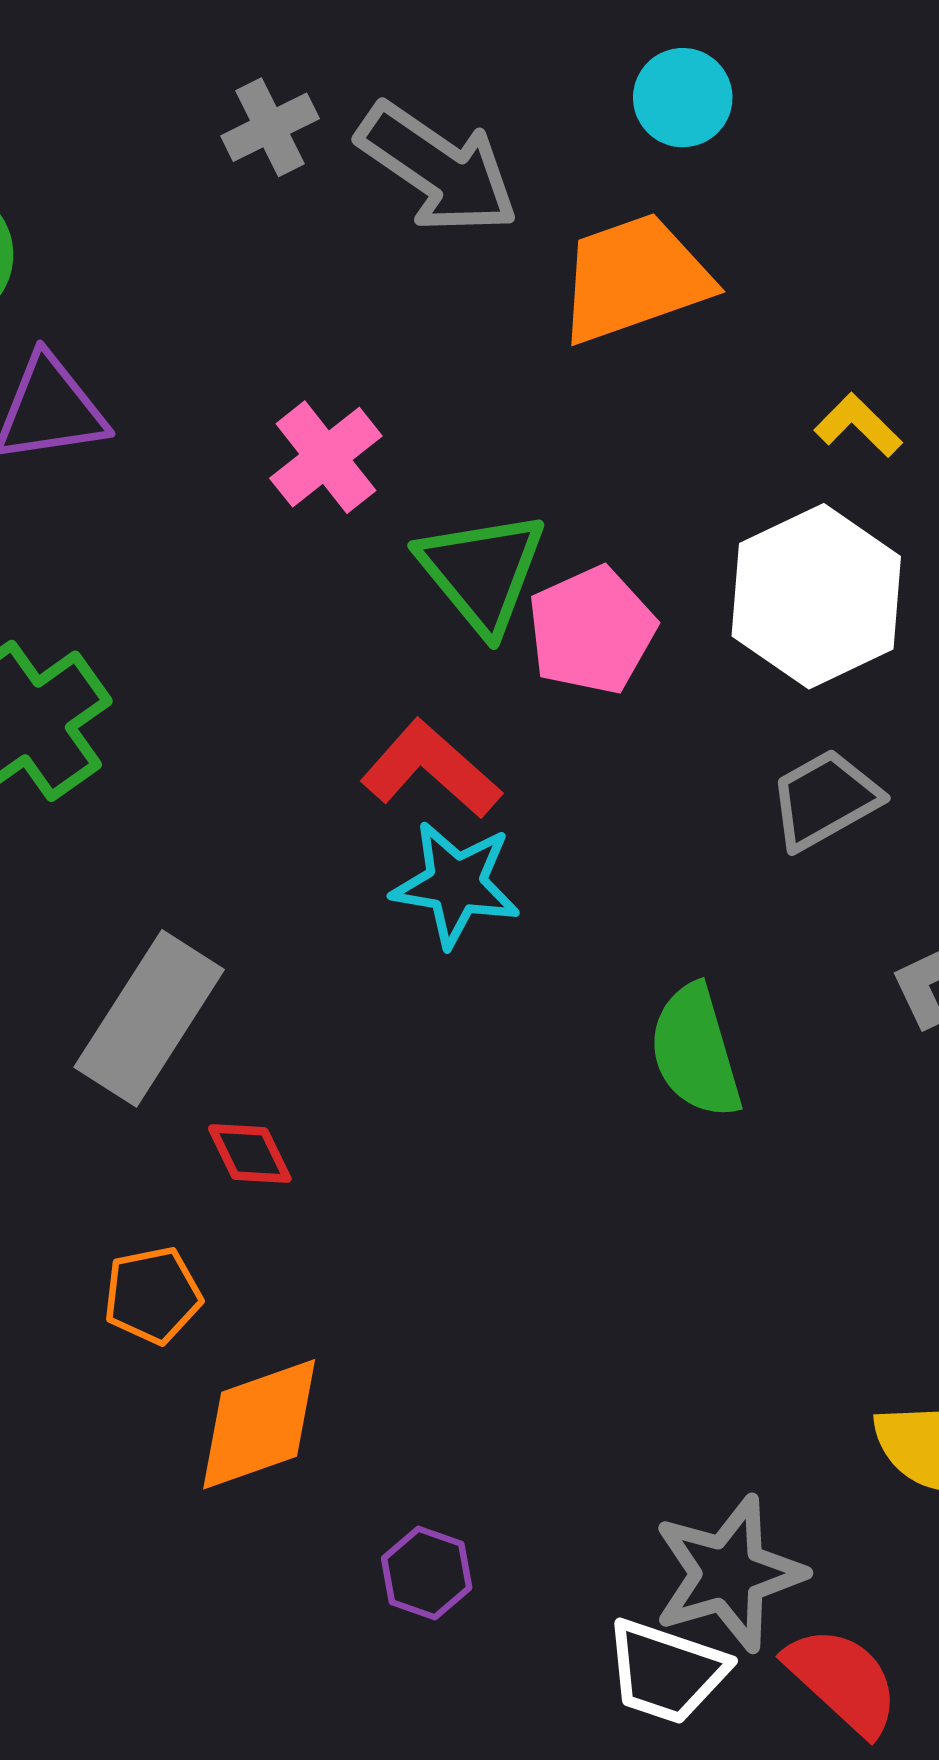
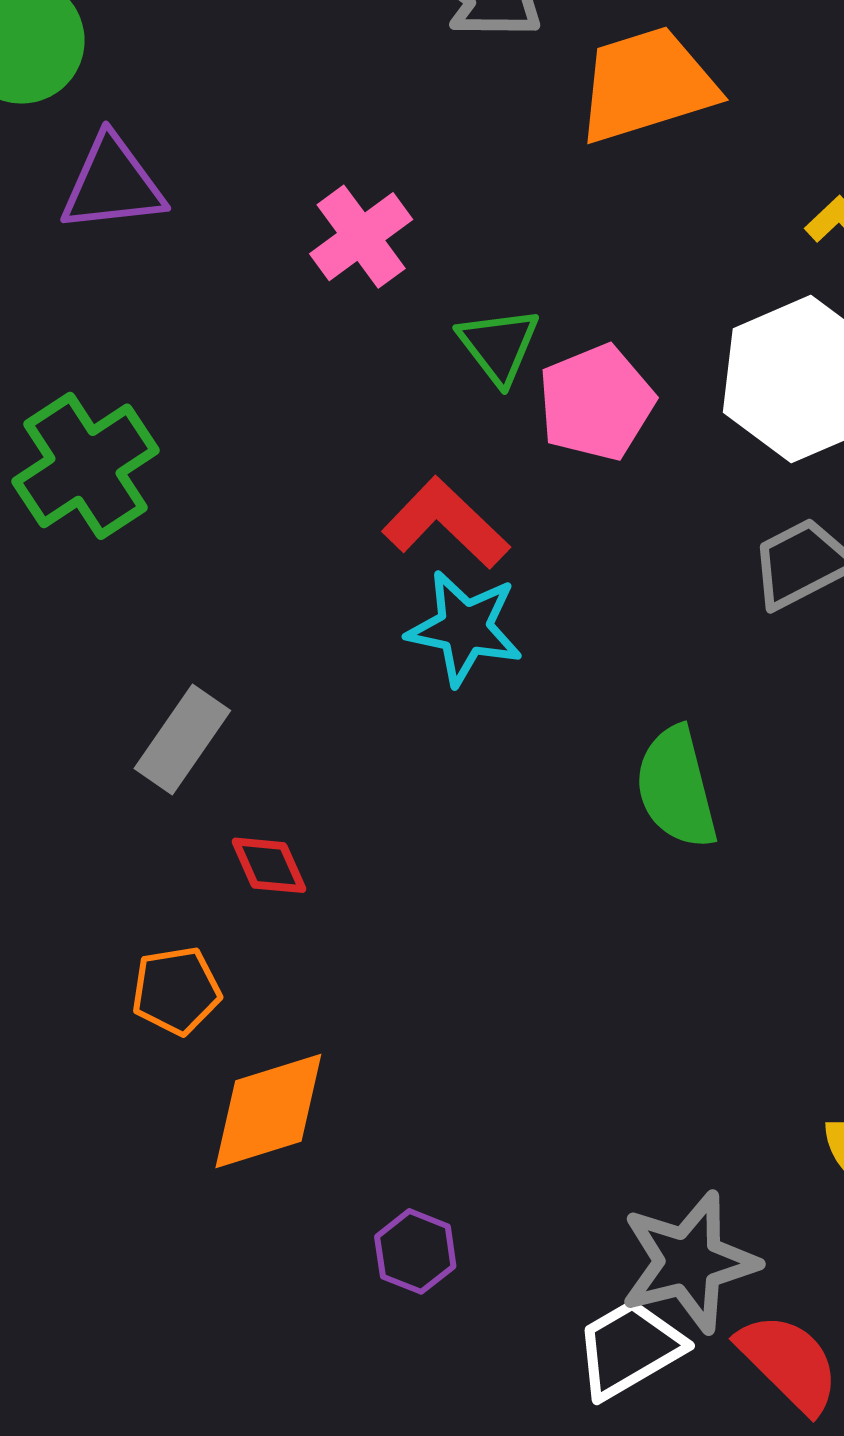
green triangle: (482, 572) -> (499, 346), size x0.7
gray rectangle: (149, 1018) -> (182, 739), size x0.7
white trapezoid: (666, 1671) -> (629, 1349), turned 129

